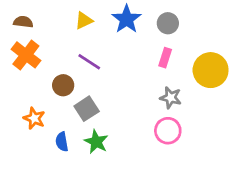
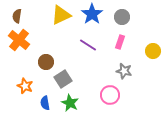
yellow triangle: (84, 20) -> (61, 15), size x1.5
brown semicircle: (23, 22) -> (17, 16), turned -88
purple line: (89, 62) -> (88, 45), moved
yellow circle: (211, 70) -> (153, 51), size x0.6
pink circle: (168, 131) -> (110, 95), moved

